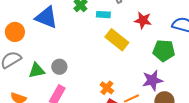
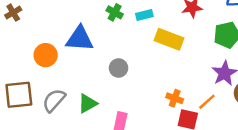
orange circle: (15, 32) -> (46, 55), moved
gray circle: (59, 67) -> (119, 68), moved

